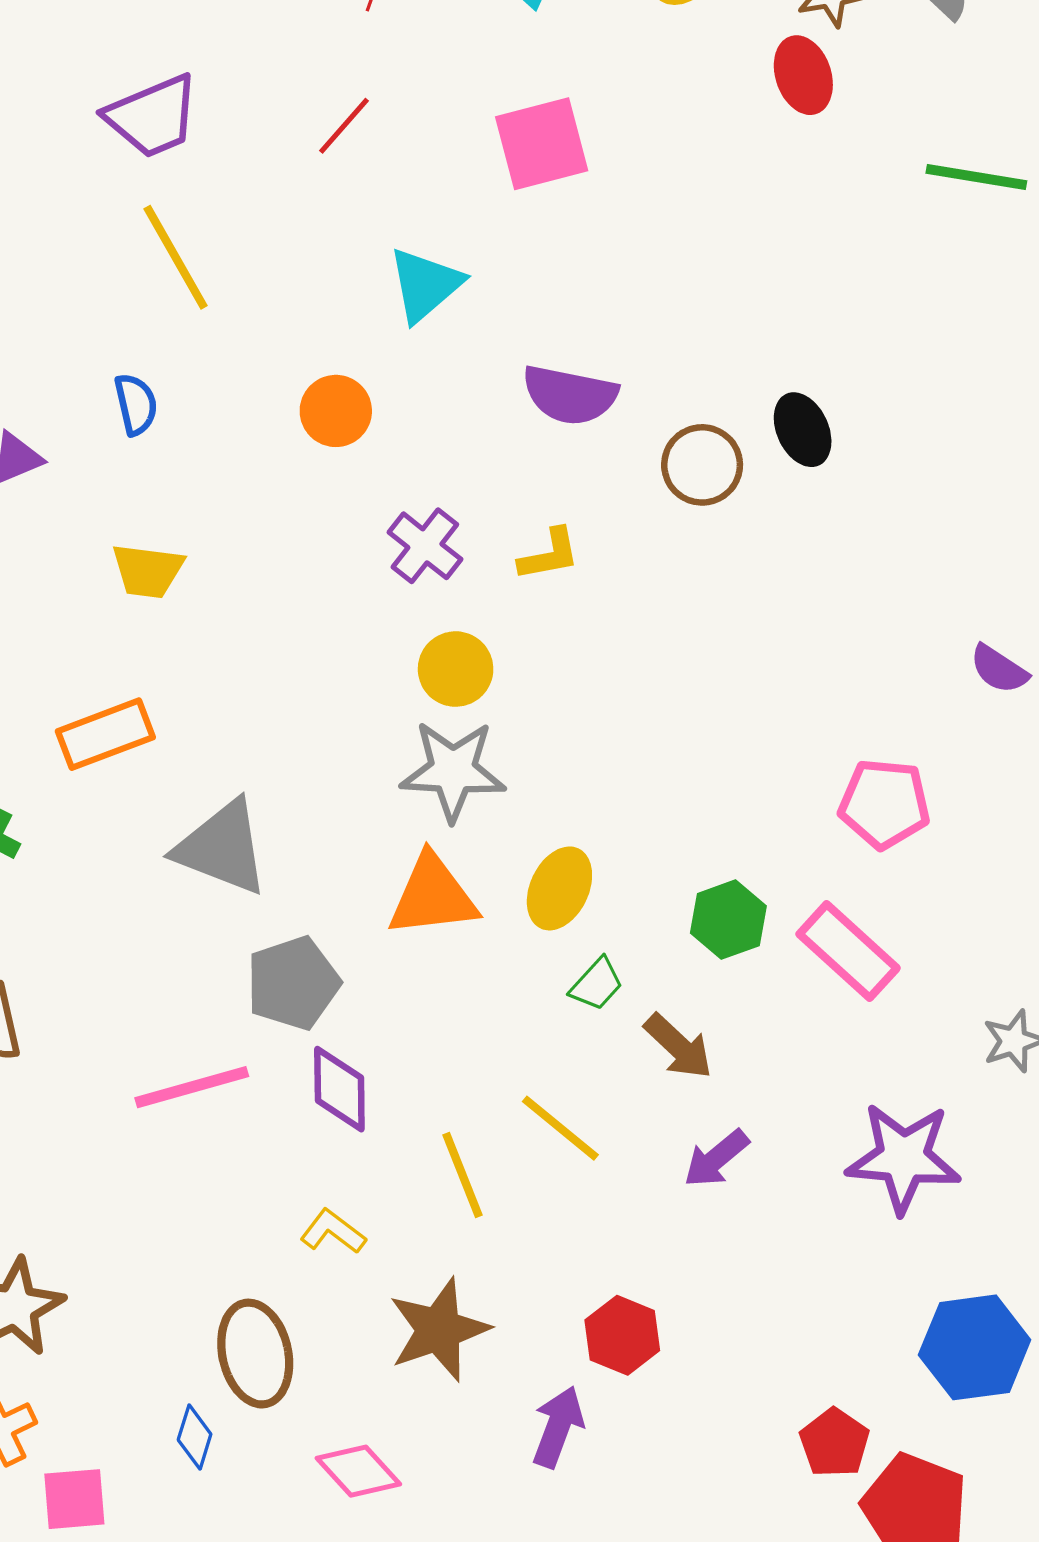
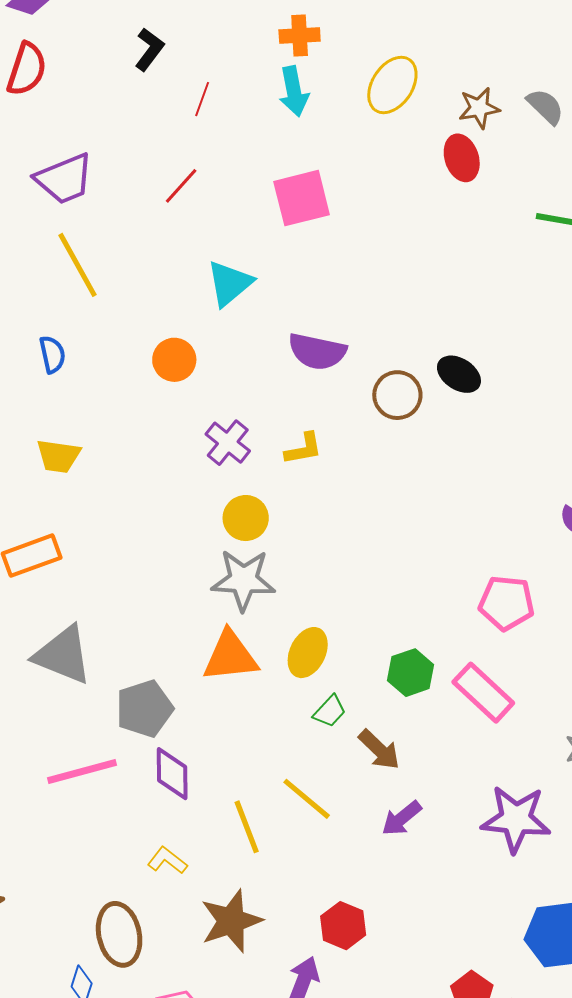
black ellipse: (803, 430) -> (459, 374), turned -33
gray triangle: (222, 848) -> (63, 655), moved

